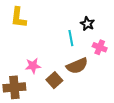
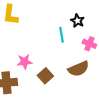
brown semicircle: (77, 66) -> (78, 69), moved

